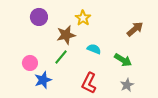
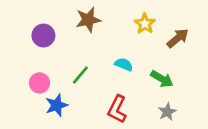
purple circle: (39, 17) -> (43, 36), moved
yellow star: (83, 18) -> (145, 24), moved
brown star: (66, 35) -> (88, 20), moved

